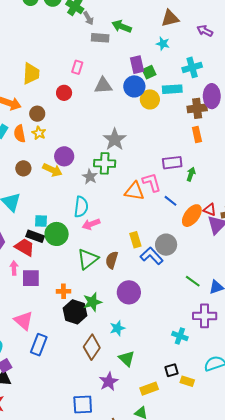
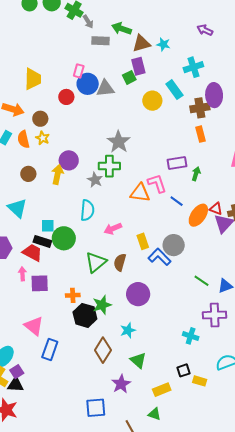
brown triangle: (170, 18) -> (141, 43), moved
green square: (149, 72) -> (129, 77), moved
blue circle: (134, 86) -> (88, 84), moved
cyan rectangle: (172, 89) -> (174, 90), turned 60
yellow arrow: (52, 170) -> (57, 174), turned -102
pink arrow: (91, 224) -> (113, 229), moved

